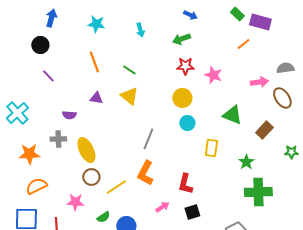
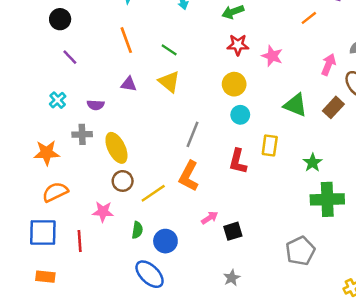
pink arrow: (259, 82) -> (329, 65), turned -60
cyan cross: (17, 113) -> (58, 100), moved, size x0.6
brown rectangle: (264, 130) -> (333, 107), moved
red L-shape: (185, 184) -> (238, 161), moved
black square: (192, 212) -> (233, 231), moved
green semicircle: (103, 217) -> (137, 230), turned -48

